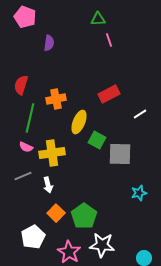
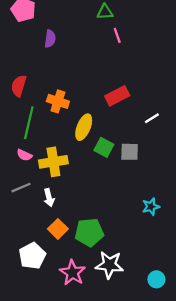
orange cross: (56, 99) -> (58, 101), turned 30
gray square: (120, 154) -> (130, 152), moved, size x0.7
green pentagon: (84, 216) -> (89, 232), turned 30

